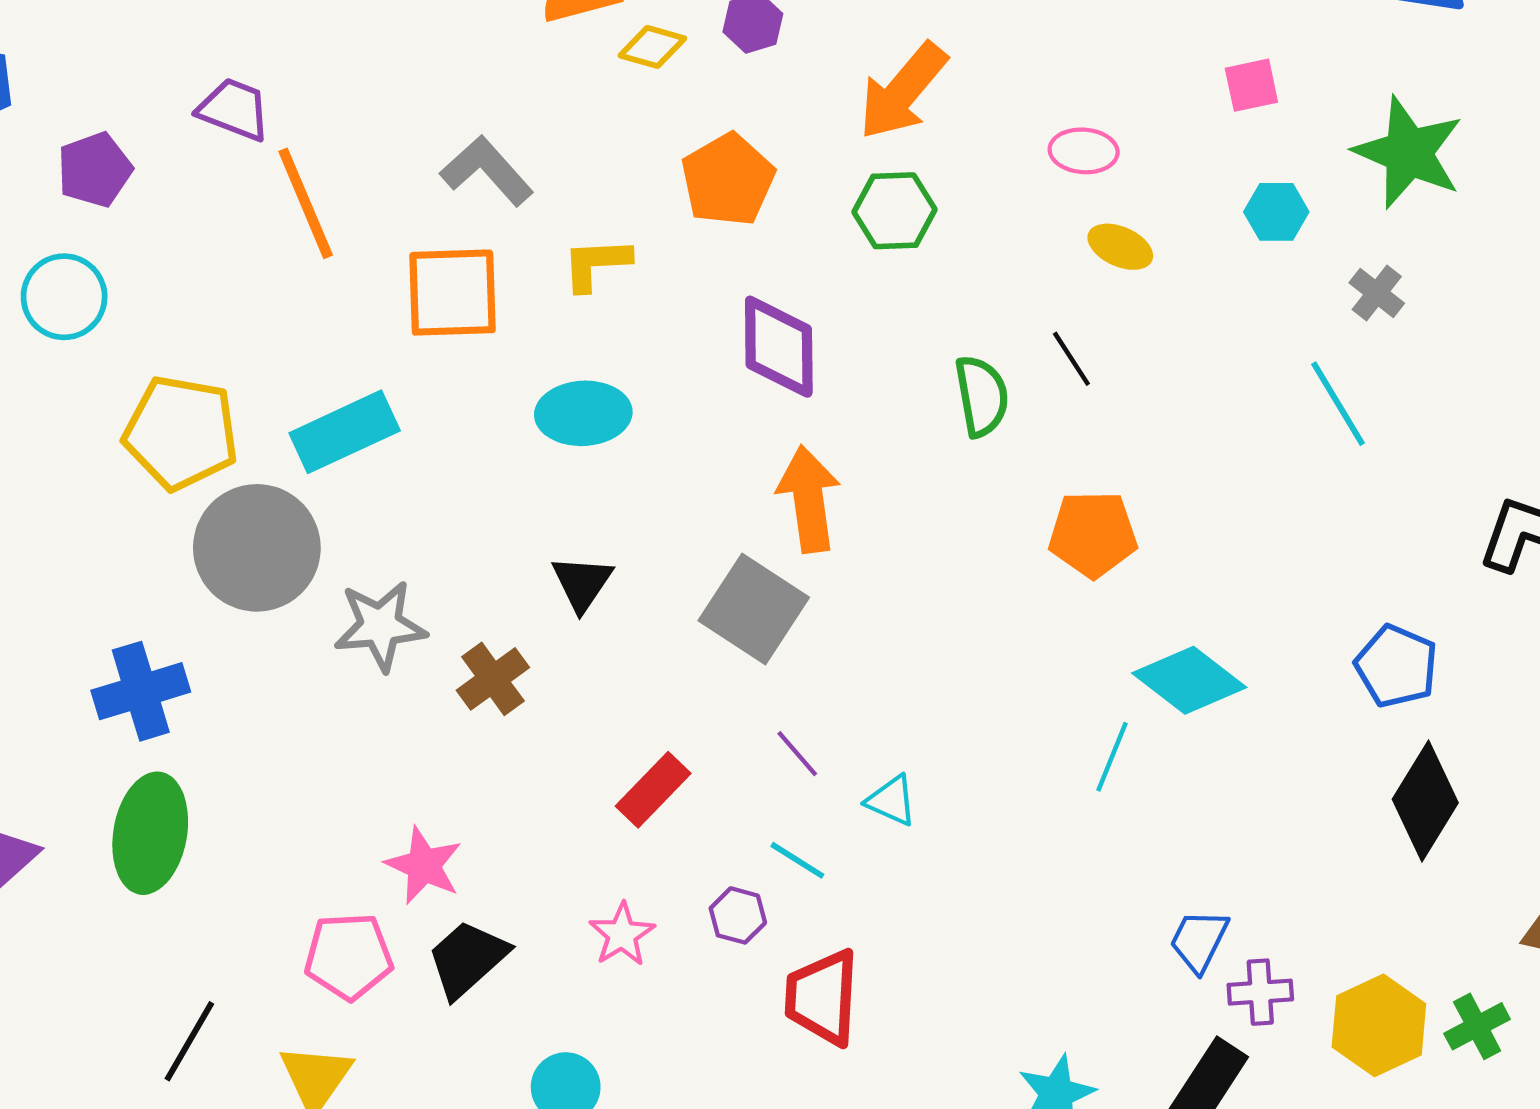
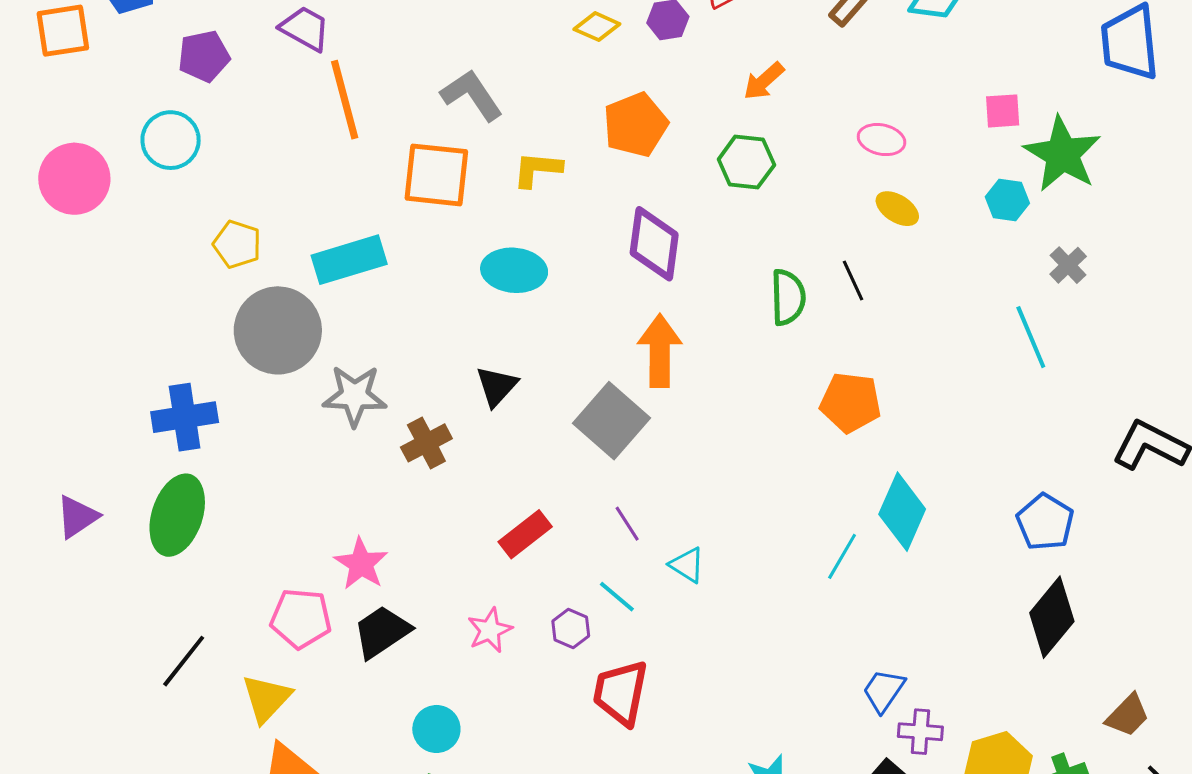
orange arrow: (903, 91) -> (764, 81), size x0.6
green star: (1408, 153) -> (1062, 154), moved
yellow pentagon: (181, 433) -> (237, 244), size x0.6
cyan diamond: (1189, 680) -> (902, 512), turned 68

